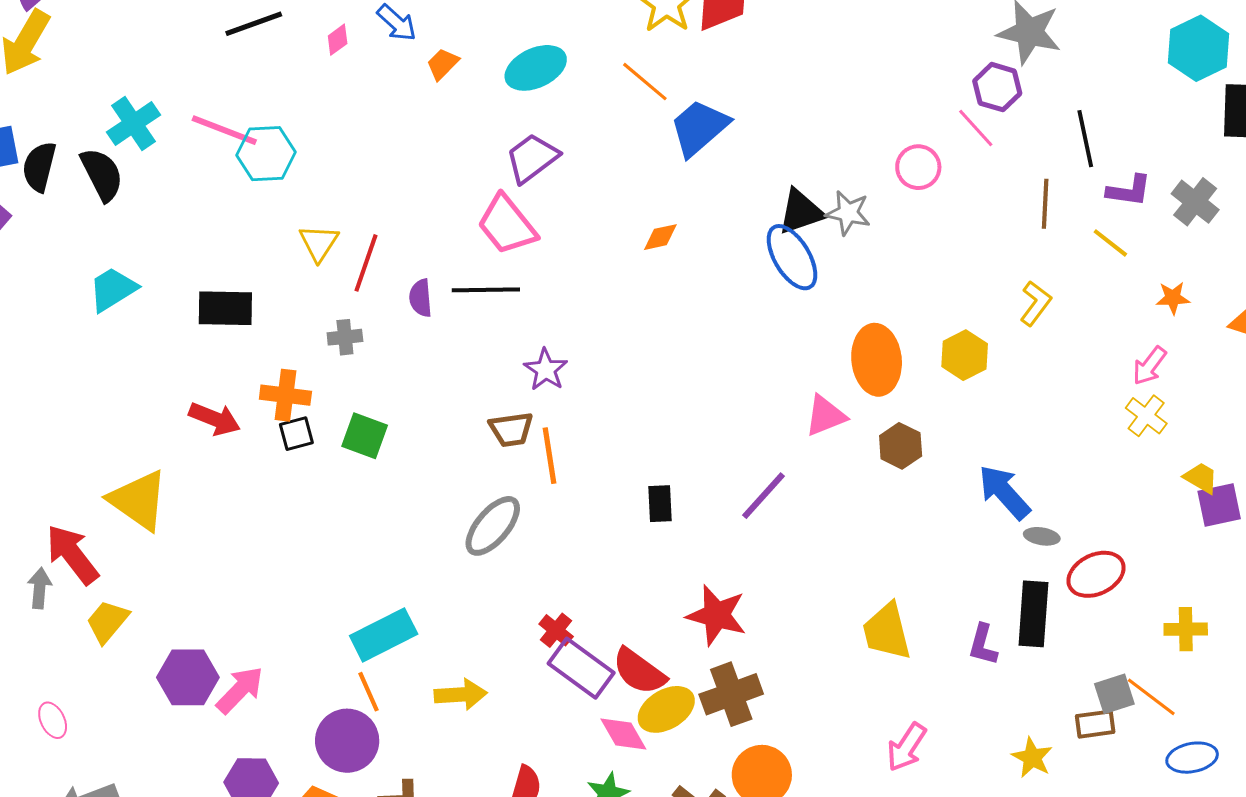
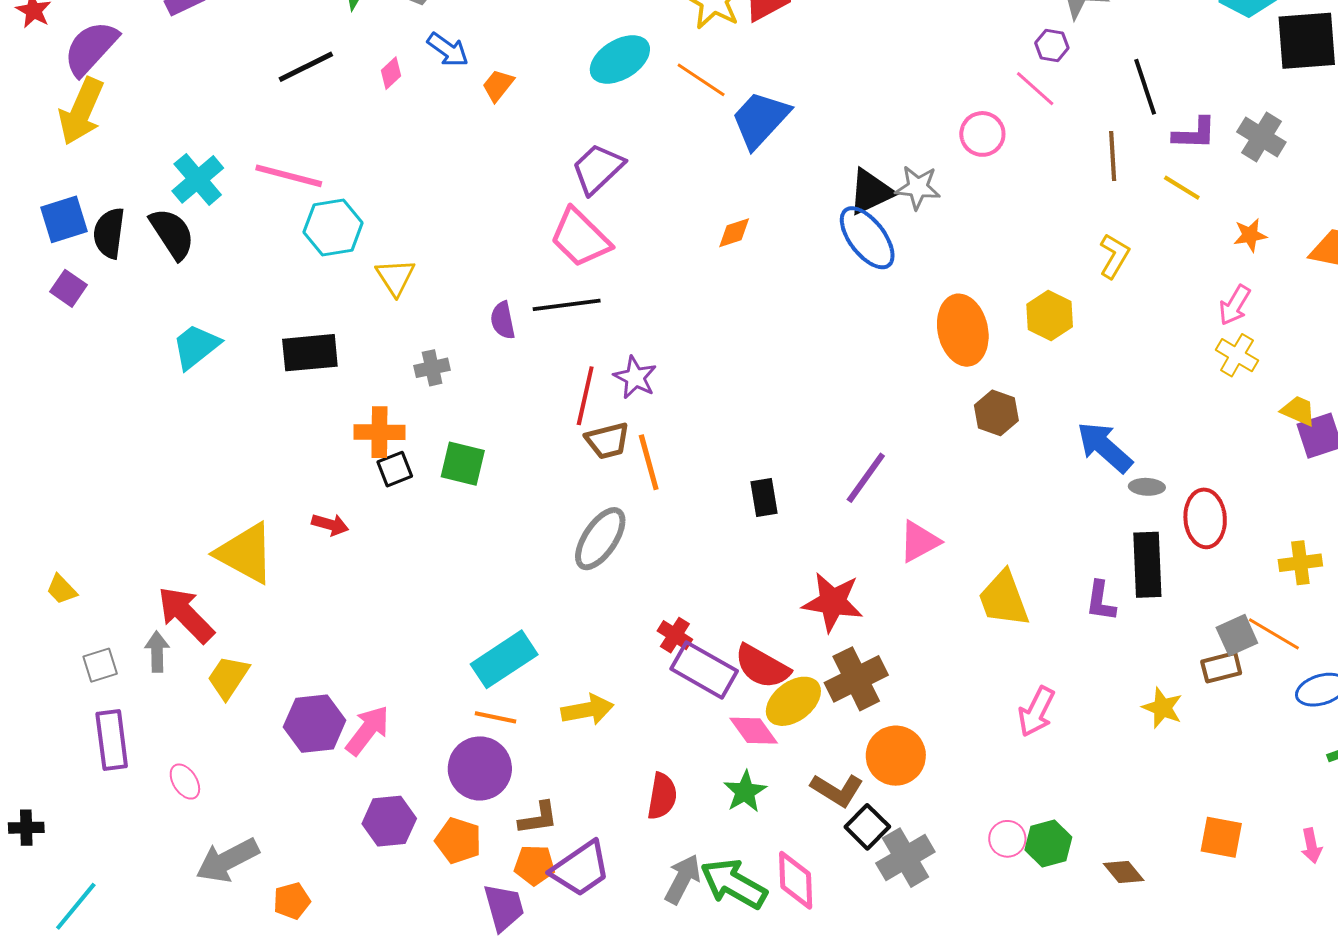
cyan ellipse: (536, 68) -> (620, 59), moved
purple hexagon: (997, 87) -> (1052, 45), size x0.7
cyan hexagon: (266, 154) -> (333, 227), moved
red line: (366, 263) -> (585, 396), moved
pink triangle: (825, 416) -> (919, 541), moved
red arrow: (215, 419) -> (330, 525), moved, size x0.7
red ellipse: (1096, 574) -> (1205, 518), turned -62
orange line: (368, 692) -> (495, 717), turned -48

